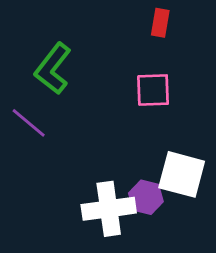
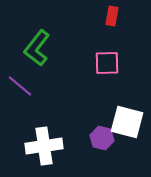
white cross: (109, 209) -> (44, 146), moved

